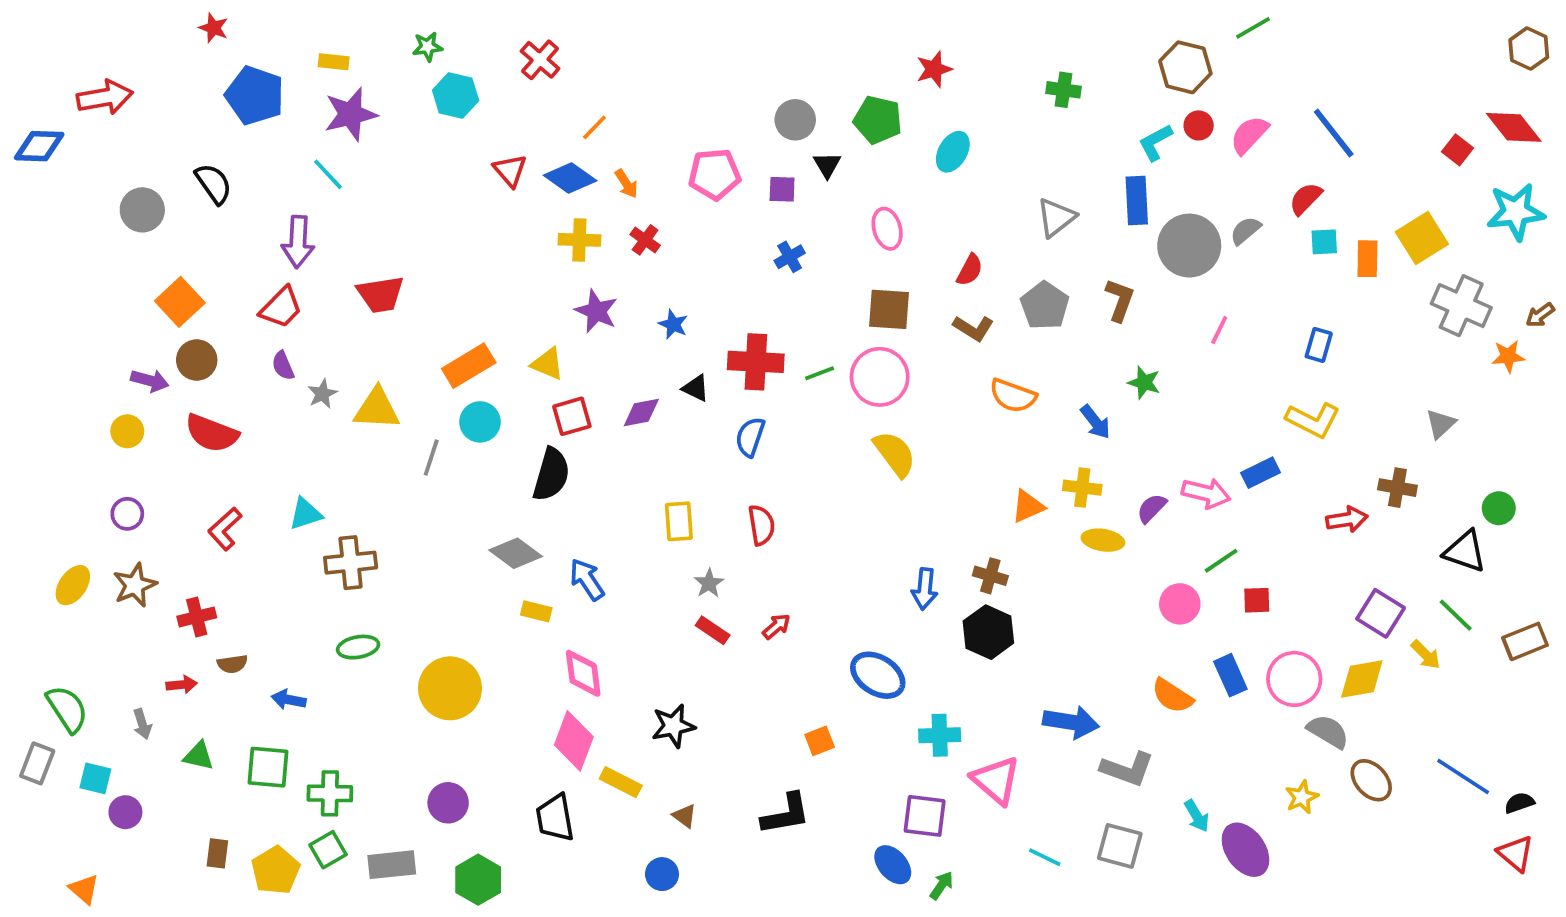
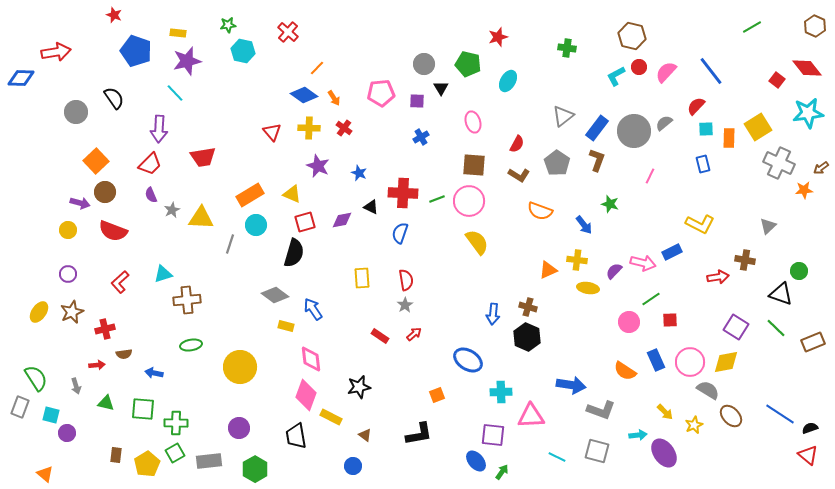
green line: (1253, 28) -> (752, 27), moved
red triangle: (510, 171) -> (272, 132), moved
blue rectangle: (1137, 201) -> (597, 128), moved, turned 40
blue rectangle: (1319, 345) -> (703, 164), moved, turned -30
gray star: (709, 583) -> (405, 305), moved
yellow arrow: (1426, 655) -> (665, 412), moved
pink triangle: (996, 780) -> (531, 416), turned -44
cyan arrow: (1197, 816) -> (638, 435), turned -66

